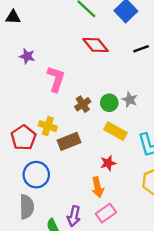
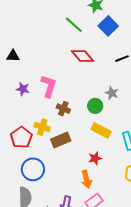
black triangle: (13, 17) -> (13, 56), moved
purple star: (27, 56) -> (23, 89), moved
gray star: (130, 100) -> (112, 93), moved
brown cross: (83, 104) -> (63, 109), moved, turned -32

